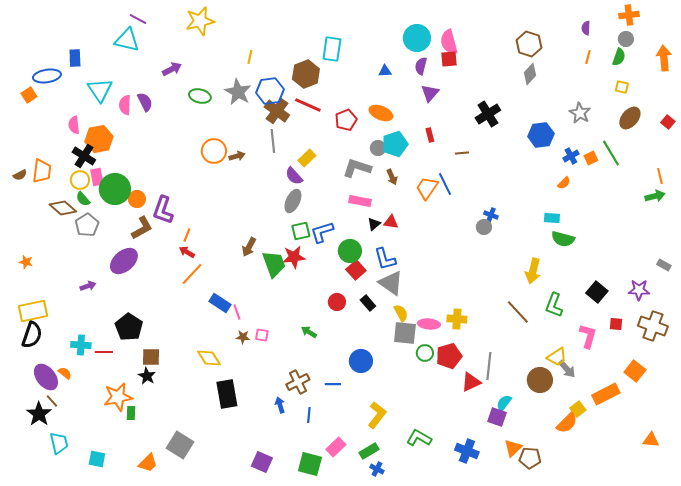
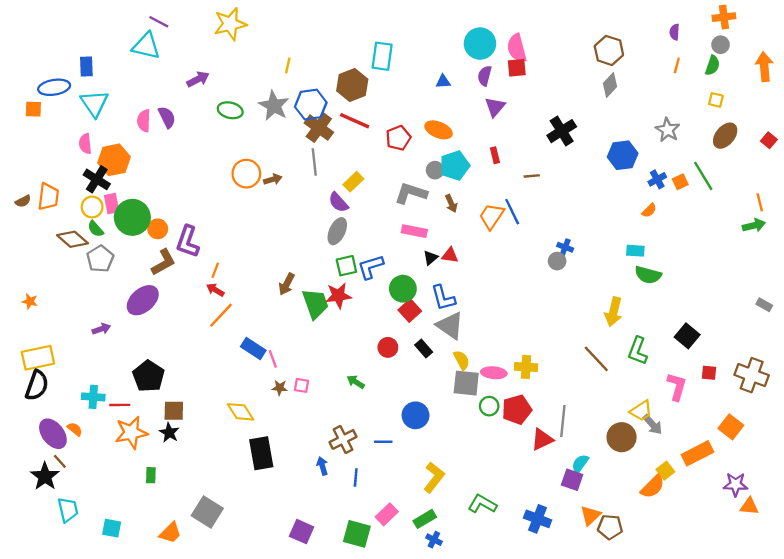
cyan triangle: (100, 90) -> (94, 103), moved
orange square: (29, 95) -> (33, 109), turned 35
purple star: (639, 290) -> (735, 484), moved
orange star: (118, 397) -> (131, 433), moved

